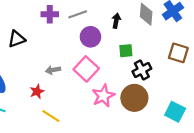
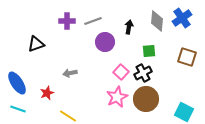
green square: (126, 51) -> (149, 51), moved
pink square: (86, 69) -> (121, 72), moved, size x0.7
black cross: (142, 70) -> (143, 73), moved
red star: (37, 91) -> (47, 93), moved

